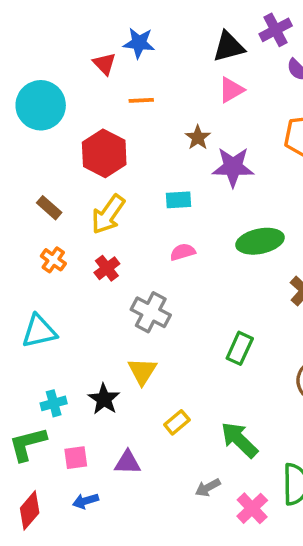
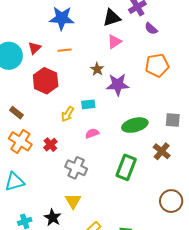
blue star: (139, 43) -> (62, 18), size x1.4
red triangle: (104, 64) -> (35, 48), moved, turned 32
yellow arrow: (108, 214) -> (68, 114), moved, size x0.7
orange cross: (53, 260) -> (20, 141), size x1.6
green rectangle: (240, 348) -> (126, 167), moved, size x1.4

